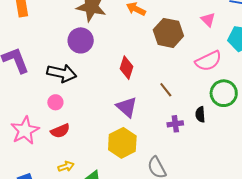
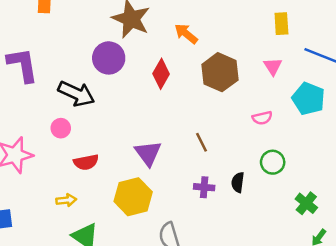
pink semicircle: (208, 61) -> (262, 118), size x0.6
red diamond: (127, 68) -> (161, 74), moved
green circle: (224, 93) -> (273, 162), size x0.7
red semicircle: (60, 131) -> (86, 162), moved
yellow arrow: (66, 166) -> (66, 200), moved

